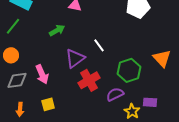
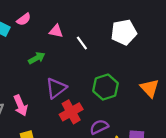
white line: (99, 45) -> (82, 43), moved
green hexagon: (129, 70) -> (105, 87), moved

